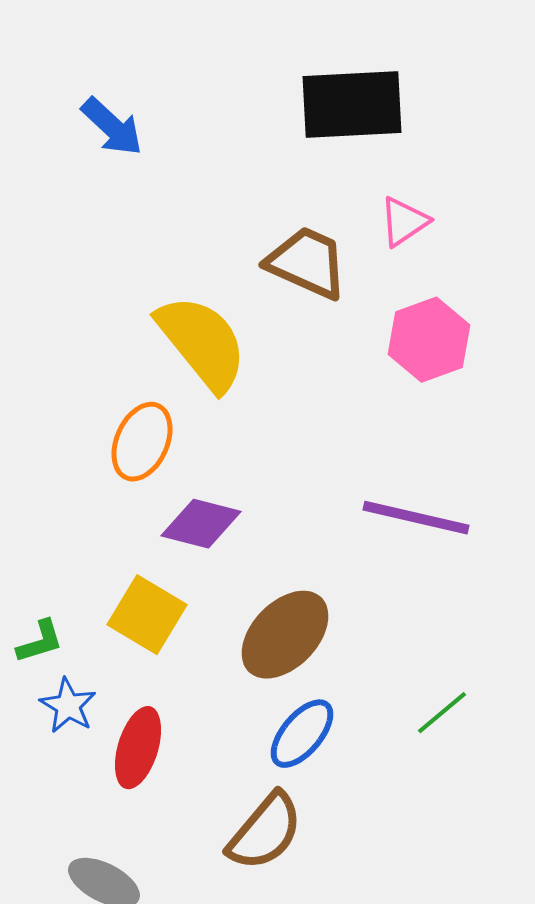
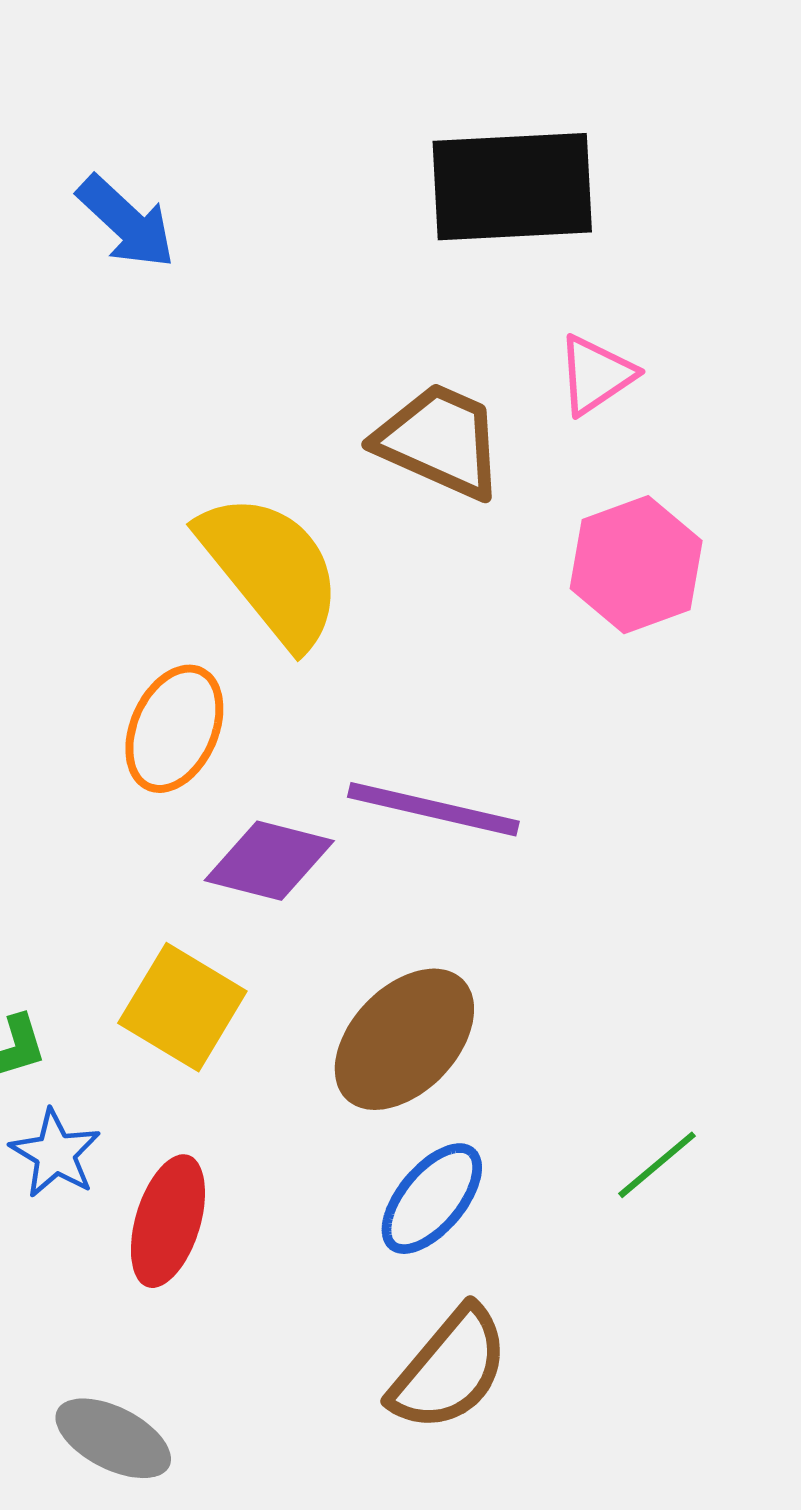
purple line: (416, 518) -> (433, 809), moved
brown semicircle: (265, 832) -> (449, 1369), moved

